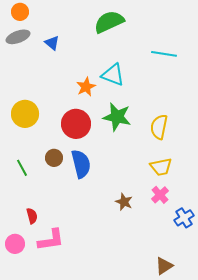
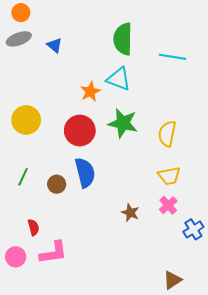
green semicircle: (109, 22) -> (123, 39), moved, turned -64
brown circle: (54, 158) -> (57, 184), moved
green line: (22, 168) -> (23, 177), turned 54

